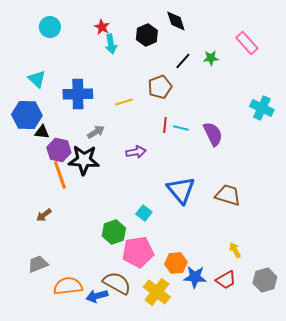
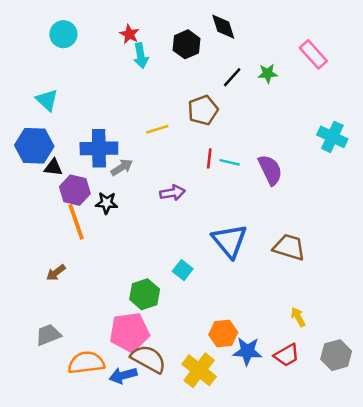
blue cross: (78, 94) -> (99, 148), moved
black star: (84, 160) -> (107, 203), size x0.6
pink pentagon: (138, 252) -> (129, 332), moved

